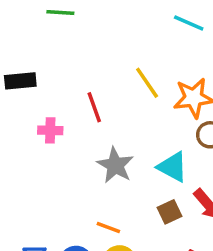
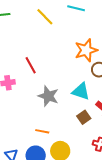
yellow line: (147, 83) -> (45, 17), moved
orange line: (108, 228) -> (42, 131), moved

